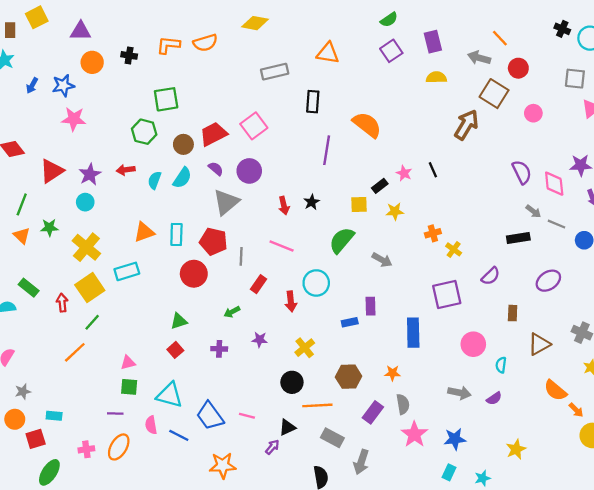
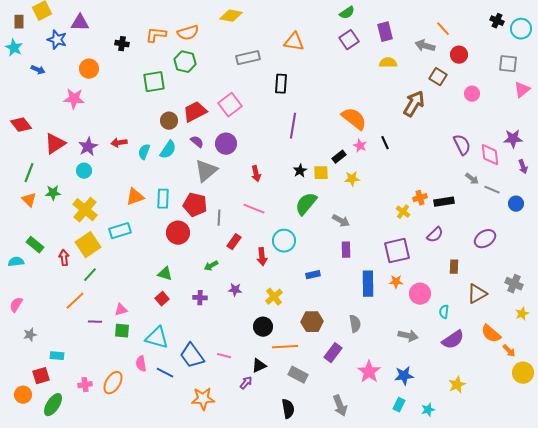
orange circle: (92, 62) -> (89, 69), moved
blue arrow: (32, 85) -> (38, 70), turned -96
blue star: (63, 85) -> (57, 40), moved, turned 30
brown square: (494, 94) -> (438, 77), size x0.7
orange semicircle: (367, 125) -> (354, 119), moved
green hexagon: (144, 132) -> (185, 62), moved
black star: (312, 202) -> (300, 171), moved
orange cross: (433, 233) -> (420, 198), moved
black rectangle: (518, 238) -> (444, 202), moved
purple rectangle: (371, 306) -> (346, 250), moved
green triangle: (179, 321) -> (165, 274), turned 35
orange star: (392, 373) -> (396, 282), moved
purple semicircle: (494, 398) -> (453, 340), moved, size x1.6
gray semicircle: (403, 404) -> (355, 324), moved
purple line: (115, 413) -> (95, 322), moved
orange circle: (15, 419) -> (23, 395), moved
gray arrow: (361, 462) -> (340, 406), moved, turned -40

